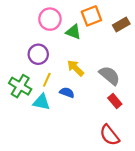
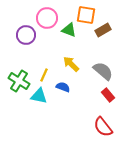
orange square: (91, 16) -> (86, 15), turned 30
brown rectangle: (121, 24) -> (103, 30), moved
purple circle: (38, 54) -> (26, 35), moved

